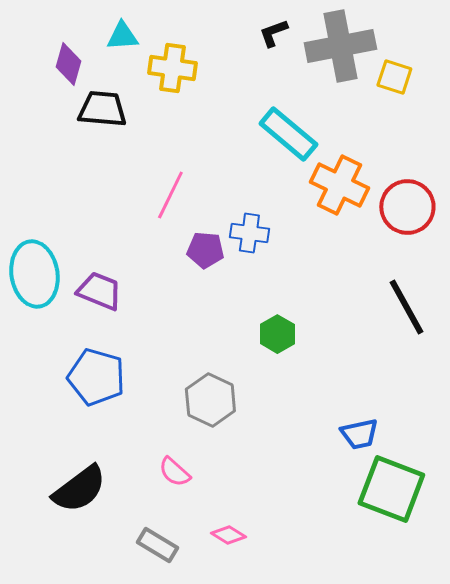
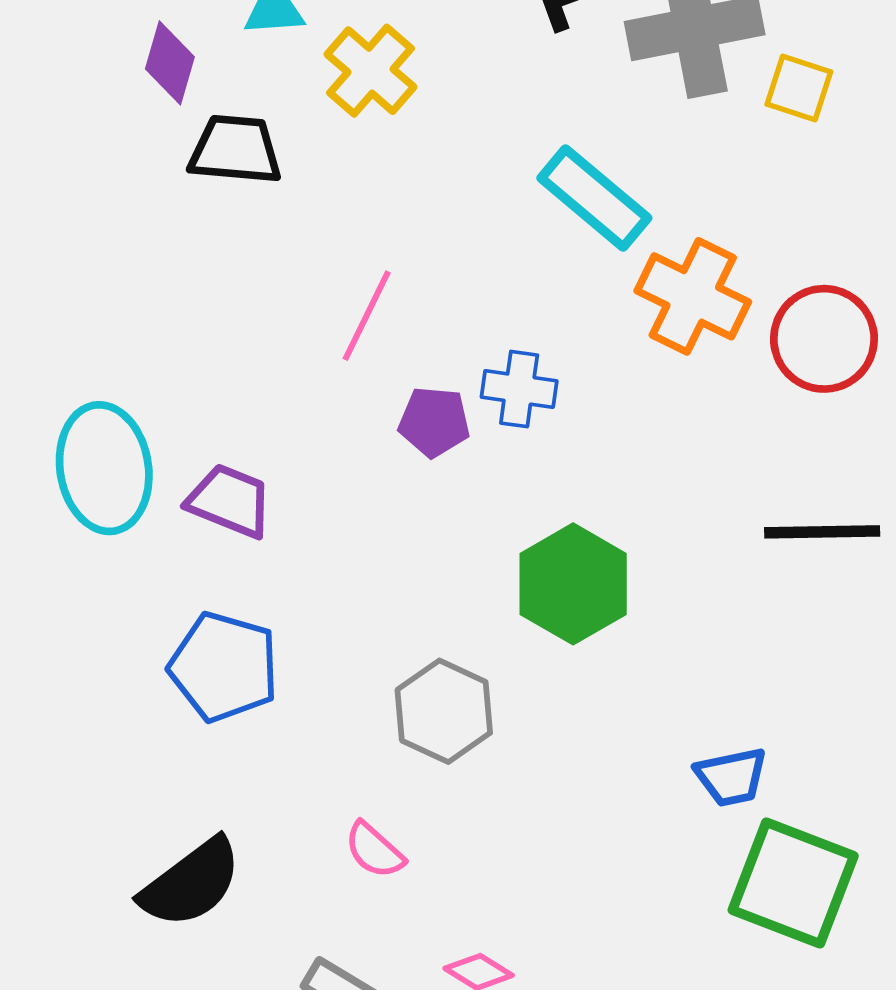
yellow cross: (172, 68) -> (371, 71), turned 33
black line: (406, 307) -> (822, 532), turned -62
green hexagon: (277, 334) -> (573, 584), size x1.6

